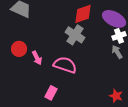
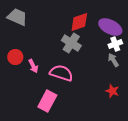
pink rectangle: (51, 93) -> (47, 101), size x1.5
red star: (116, 96) -> (112, 91), moved

